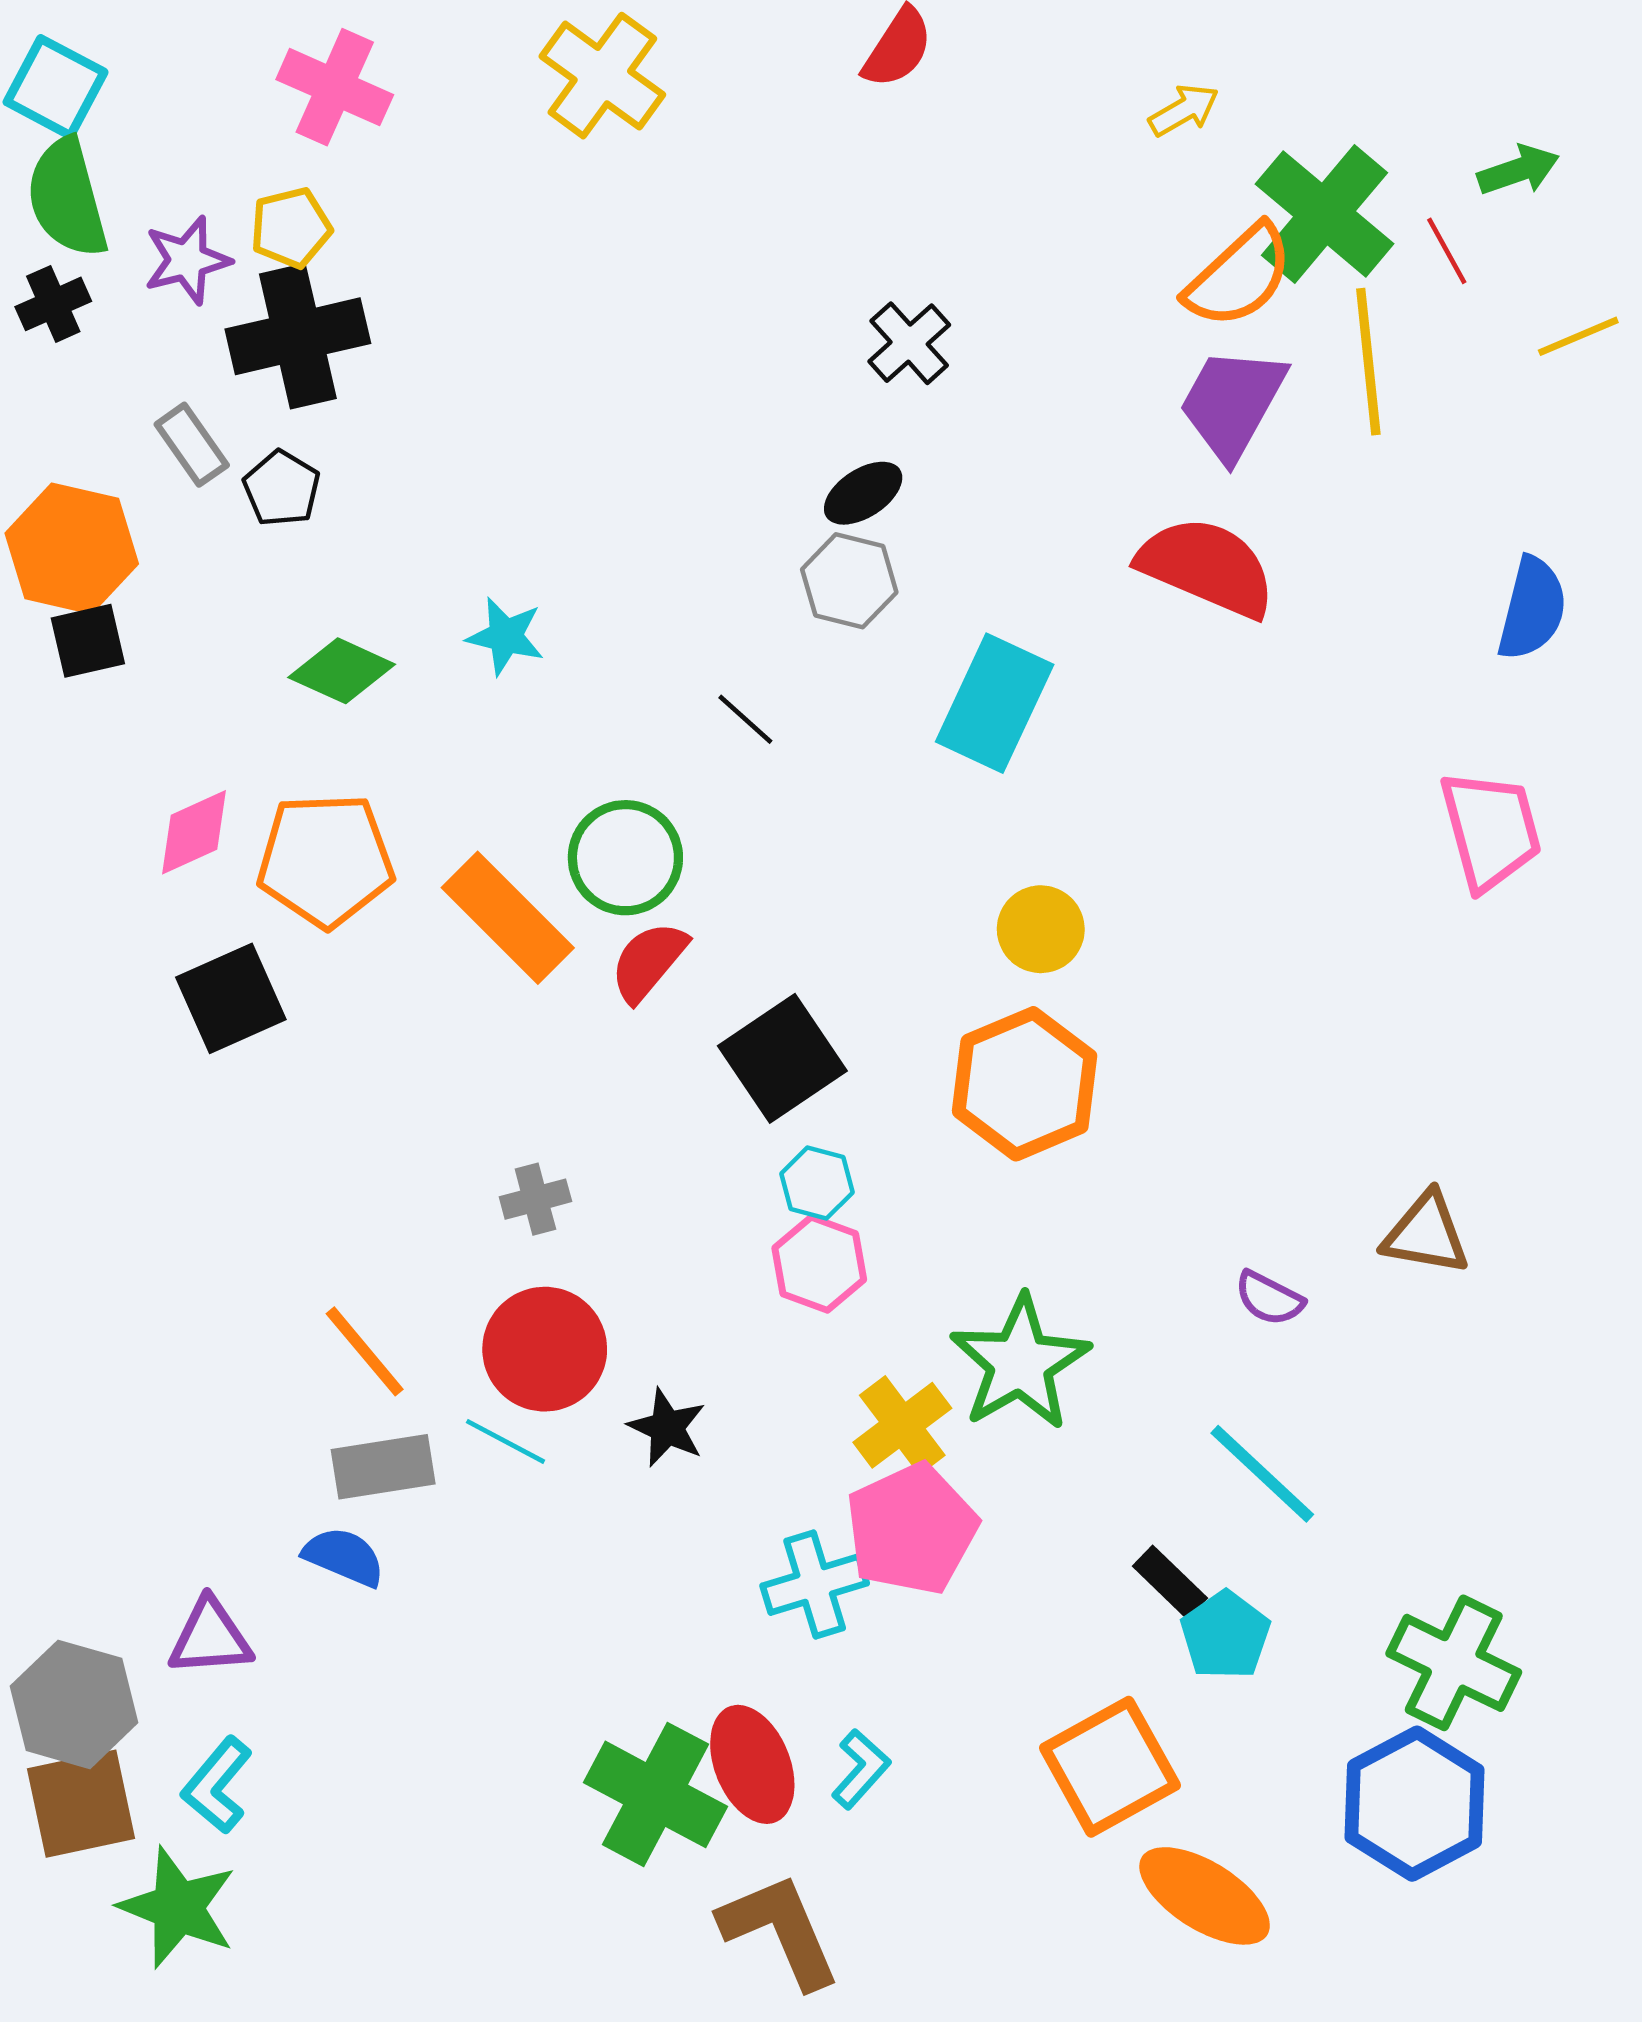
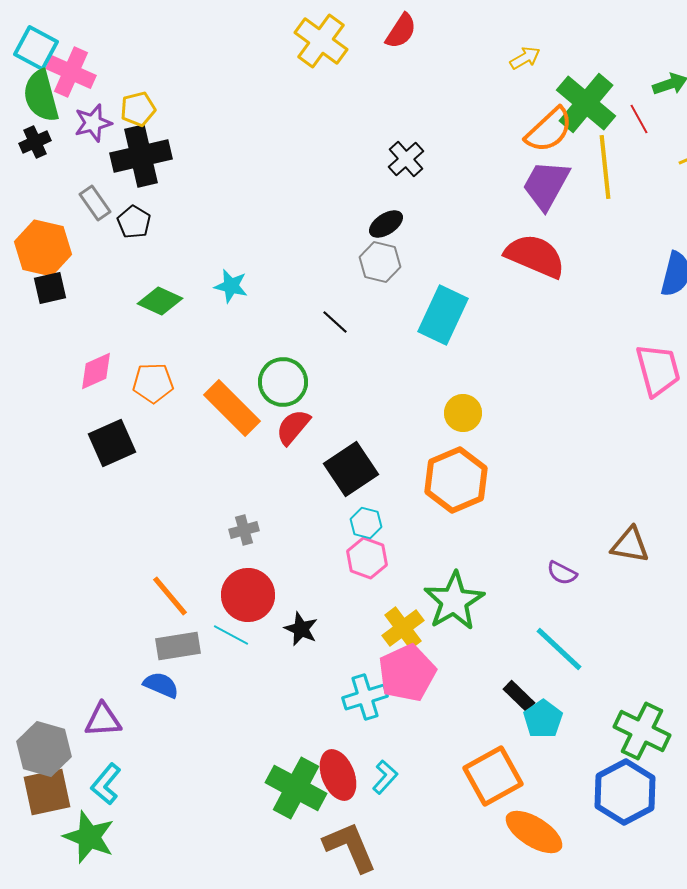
yellow cross: (602, 76) -> (321, 41), moved
pink cross: (335, 87) -> (71, 72), moved
orange pentagon: (326, 860) -> (153, 383), size x0.7

